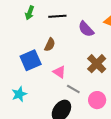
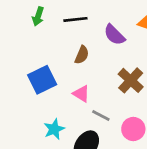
brown semicircle: (50, 45) -> (82, 55), moved
cyan star: (19, 94) -> (54, 129), moved

